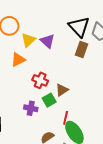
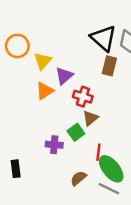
purple triangle: (47, 41) -> (64, 76), moved, turned 42
orange triangle: (18, 60) -> (45, 91), moved
red cross: (40, 80) -> (83, 97), moved

